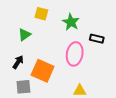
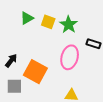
yellow square: (41, 14) -> (48, 22), moved
green triangle: (25, 35) -> (27, 18), moved

